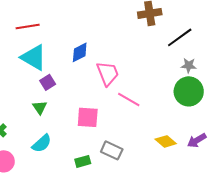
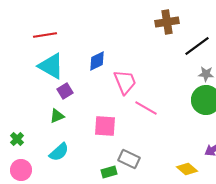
green triangle: (40, 107) -> (57, 116), turned 42
yellow diamond: (166, 141) -> (187, 169), moved
green rectangle: (83, 161) -> (109, 172), moved

